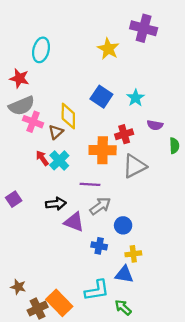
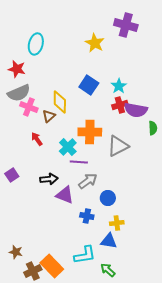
purple semicircle: (155, 125) -> (136, 110), size x1.6
red cross: (124, 134) -> (120, 105), moved
cyan cross: (59, 160) -> (68, 147), moved

